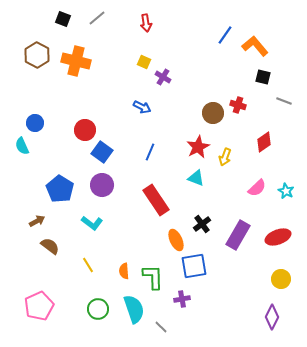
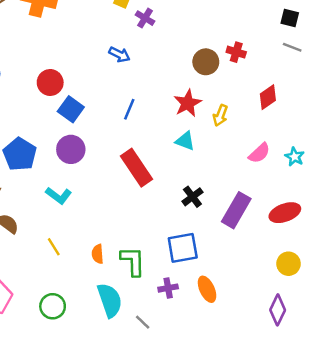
black square: (263, 77) -> (290, 18), moved
orange ellipse: (176, 240) -> (207, 289), moved
green circle: (98, 309) -> (53, 306), moved

